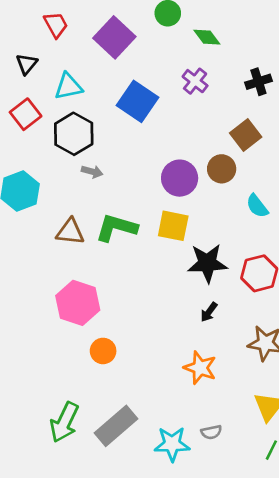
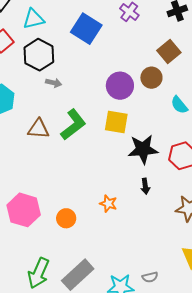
green L-shape: (116, 228) -> (73, 125), turned 128
pink hexagon: (78, 303) -> (24, 210), moved
black arrow: (209, 312) -> (145, 186), turned -42
orange star: (200, 368) -> (108, 204), moved, size x0.7

